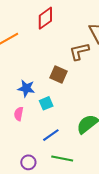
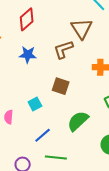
brown square: (59, 75) -> (61, 86), moved
blue star: (26, 88) -> (28, 55), moved

